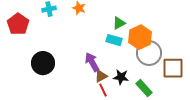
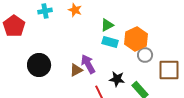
green triangle: (119, 23) -> (107, 25), moved
gray circle: (149, 53) -> (145, 55), size x0.6
brown triangle: (101, 76) -> (76, 70), moved

